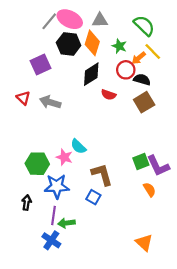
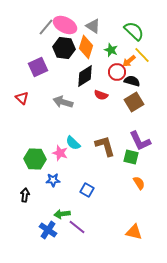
gray triangle: (100, 20) -> (93, 26), turned 35
gray arrow: (50, 102) -> (63, 102), moved
green square: (141, 162) -> (131, 157), turned 35
purple L-shape: (158, 166) -> (140, 141), moved
brown L-shape: (102, 174) -> (105, 146), moved
blue star: (57, 186) -> (53, 180), size x0.6
purple line: (53, 215) -> (77, 227), moved, turned -60
orange triangle: (144, 242) -> (134, 232), turned -30

